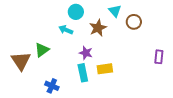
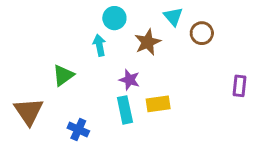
cyan arrow: (66, 30) -> (99, 45), turned 56
brown triangle: (21, 61) -> (29, 111), moved

